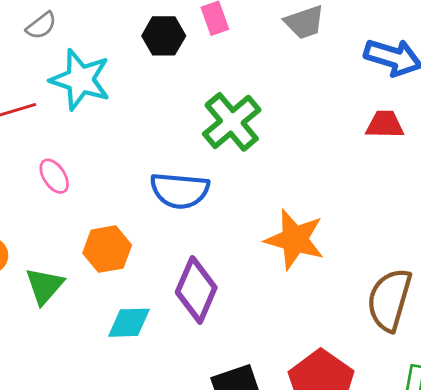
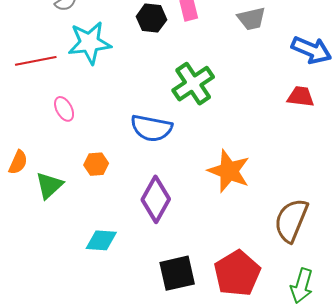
cyan star: (80, 80) -> (89, 43), turned -30
orange hexagon: (107, 249) -> (96, 164), size x0.7
cyan diamond: (129, 323) -> (101, 240), moved

